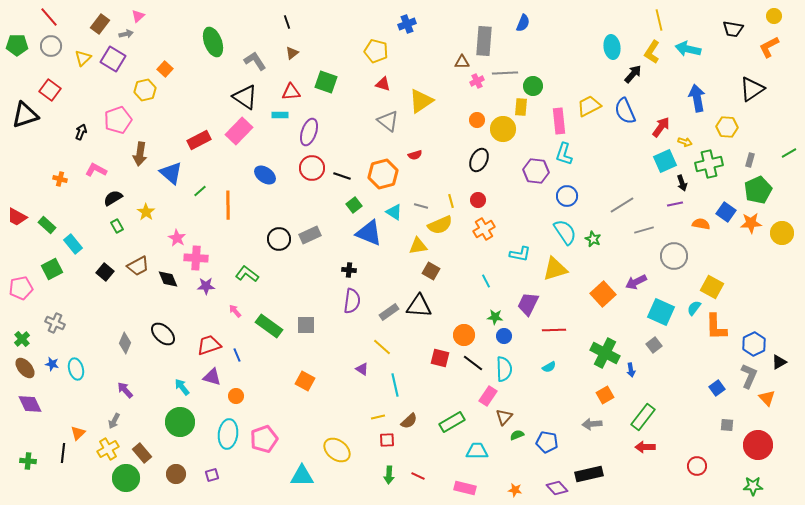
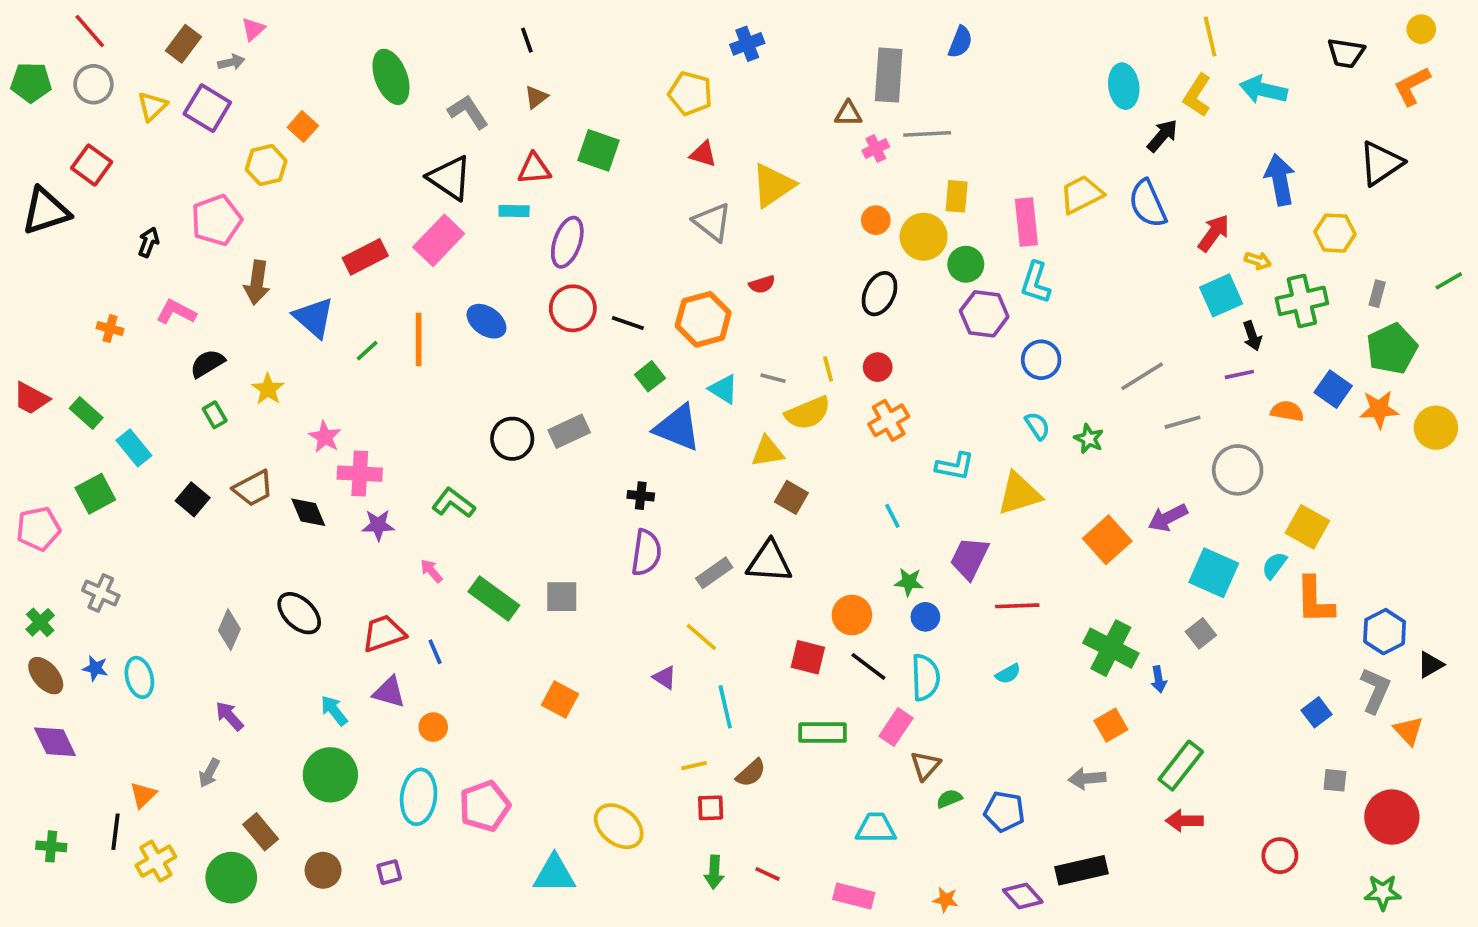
green circle: (533, 86) -> (966, 264), moved
orange line: (228, 205) -> (419, 340), moved
cyan semicircle: (565, 232) -> (1037, 426), size x0.6
green rectangle: (452, 422) -> (823, 733), moved, turned 30
yellow cross: (108, 449) -> (156, 861), moved

